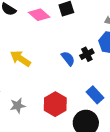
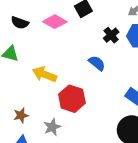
black cross: (87, 54) -> (111, 35), moved
red hexagon: (55, 104) -> (72, 99), moved

